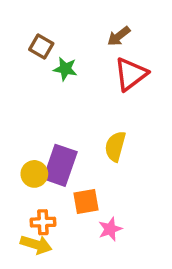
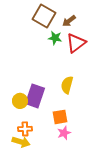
brown square: (41, 47) -> (44, 16), moved, size x1.6
green star: (65, 69) -> (55, 38), moved
orange square: (86, 202) -> (60, 117), moved

